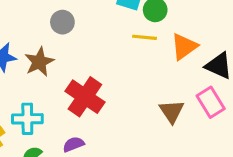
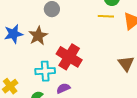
cyan cross: (27, 119) -> (45, 71), moved

